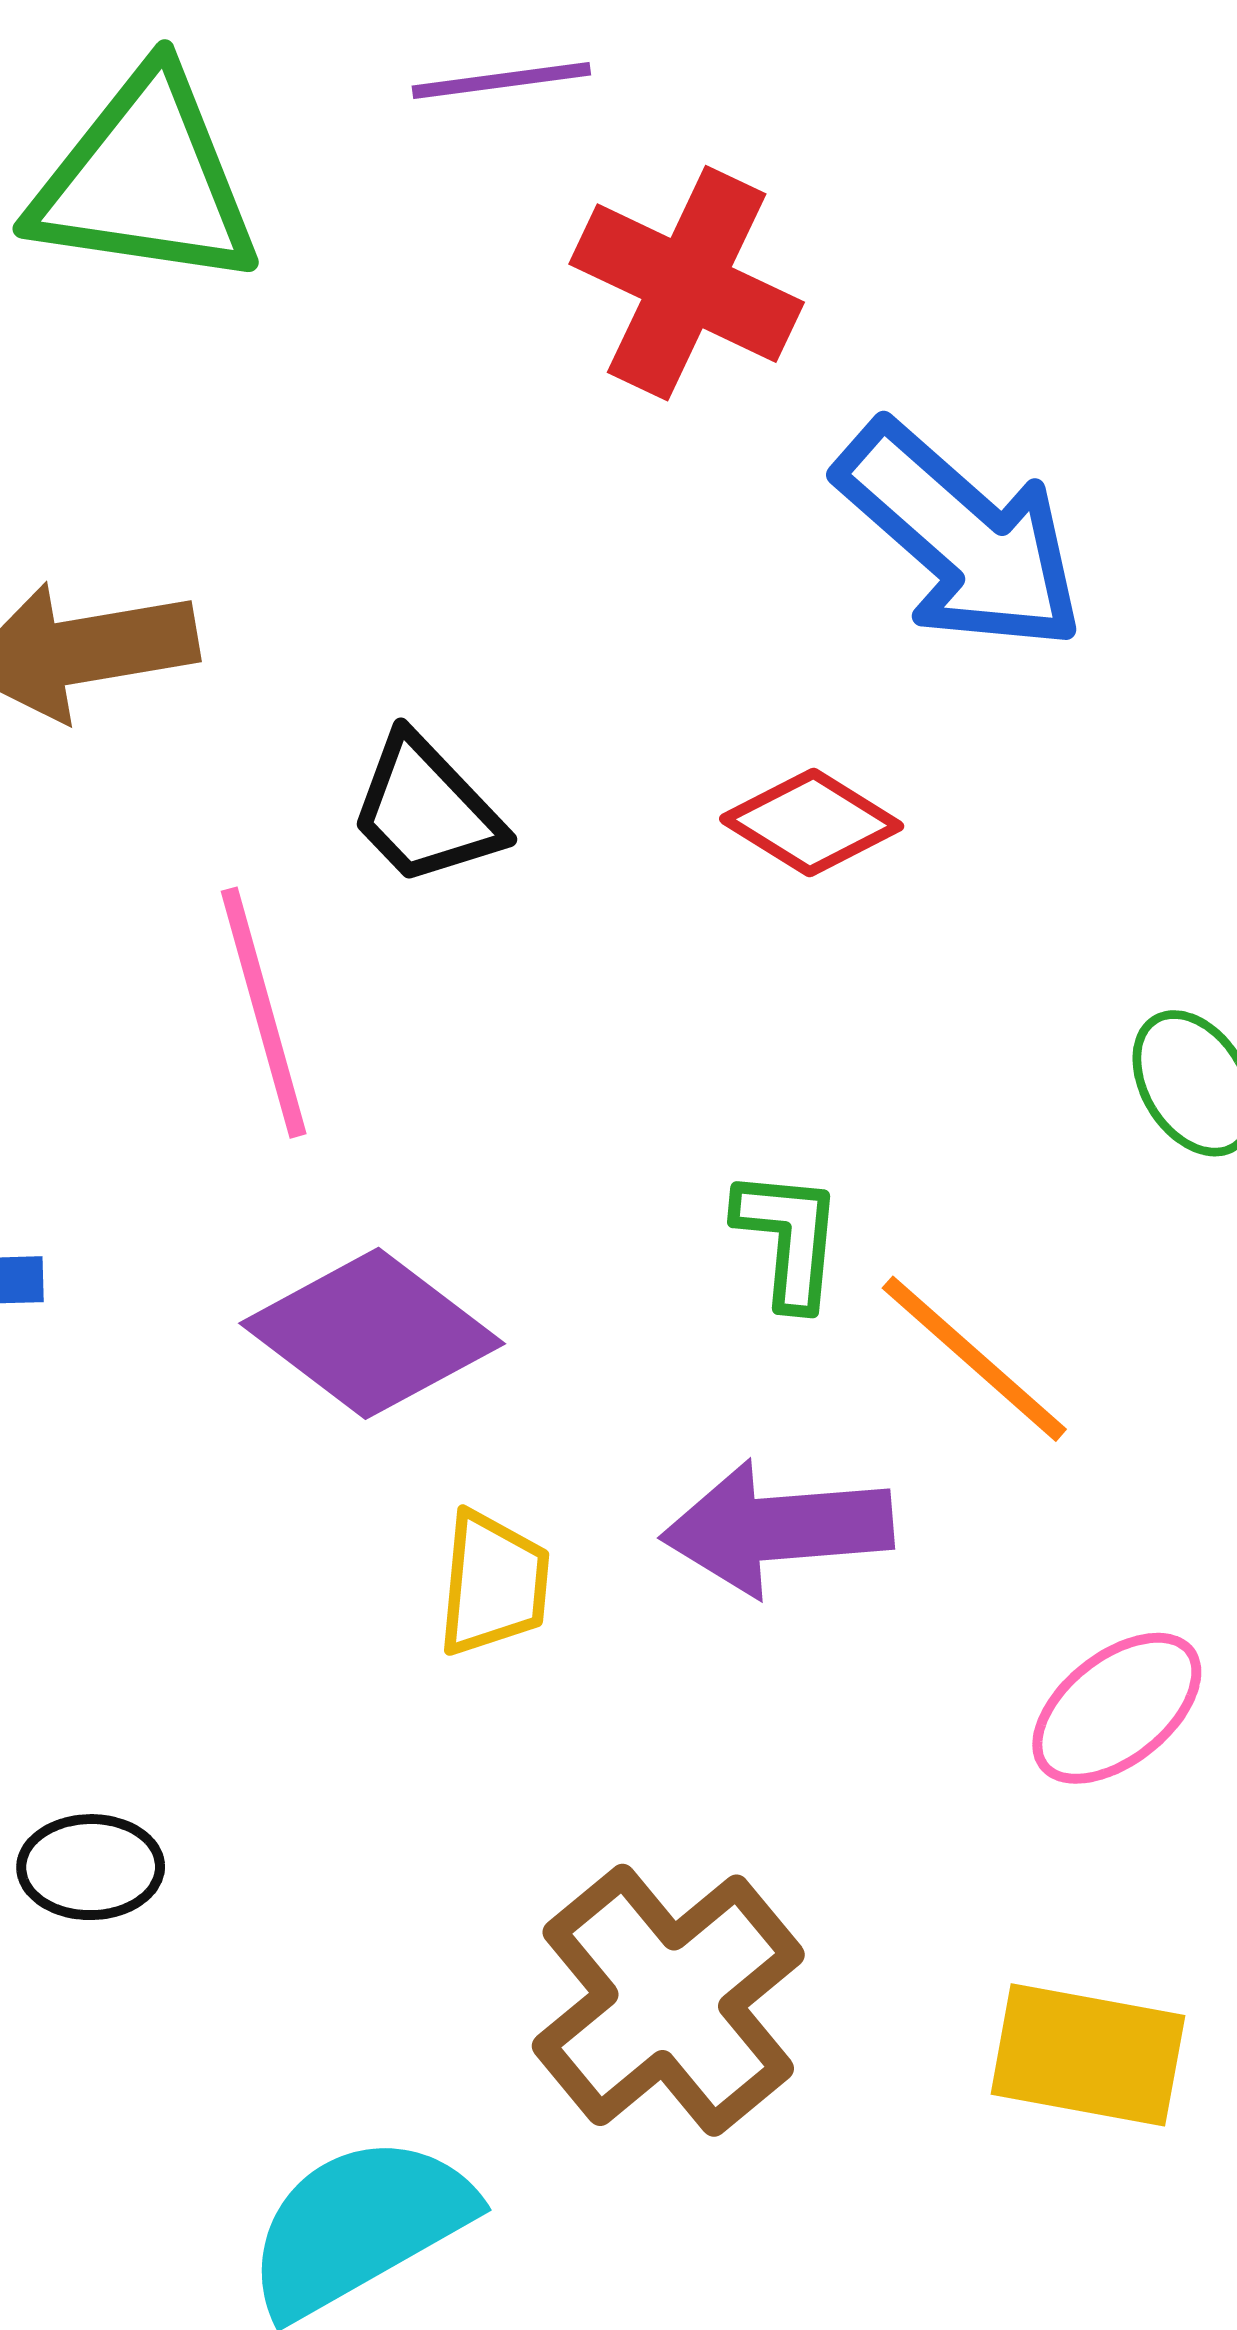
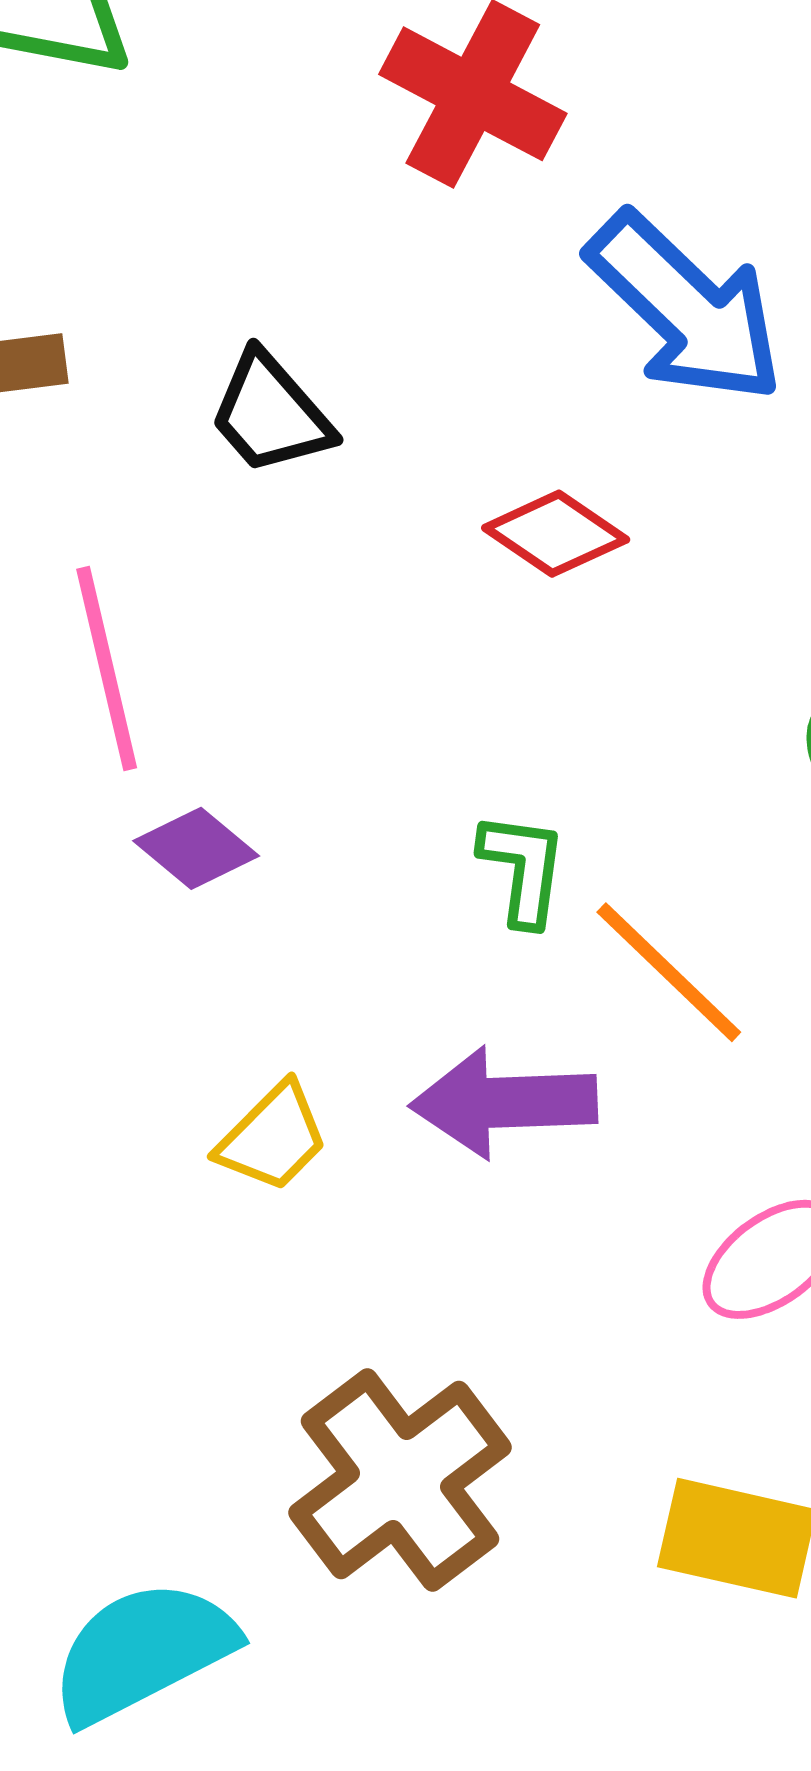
black trapezoid: (426, 810) -> (271, 414), moved
purple diamond: (372, 1333) -> (196, 848), moved, size x0.6
yellow trapezoid: (493, 1584) -> (273, 1138), turned 37

